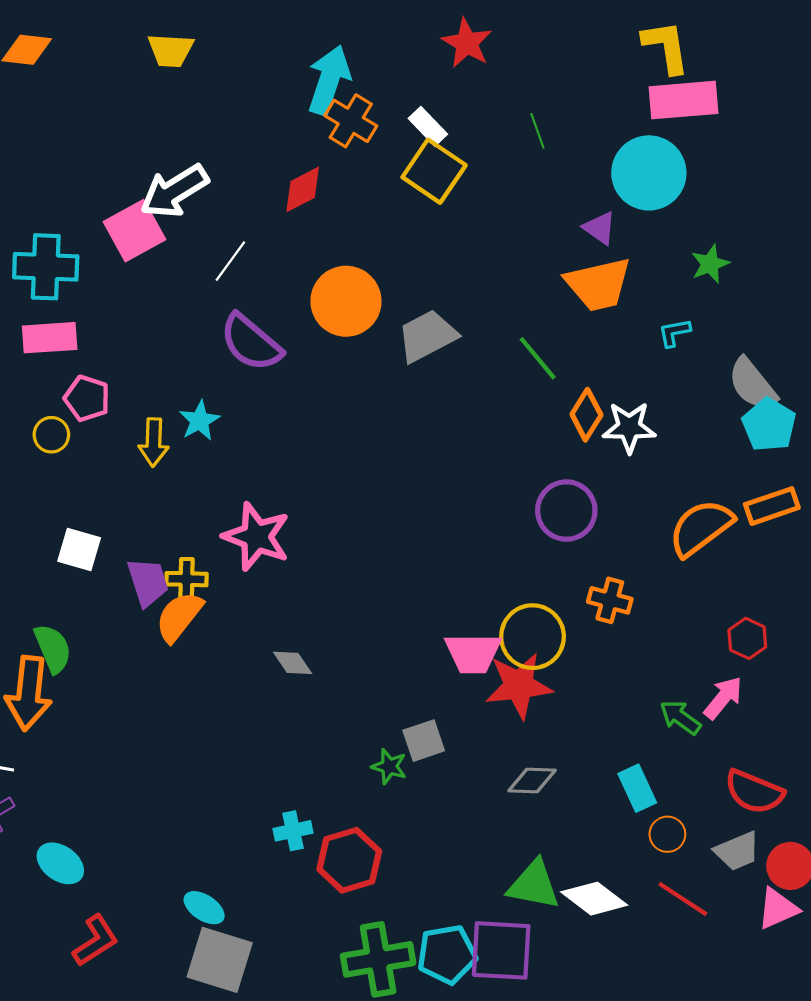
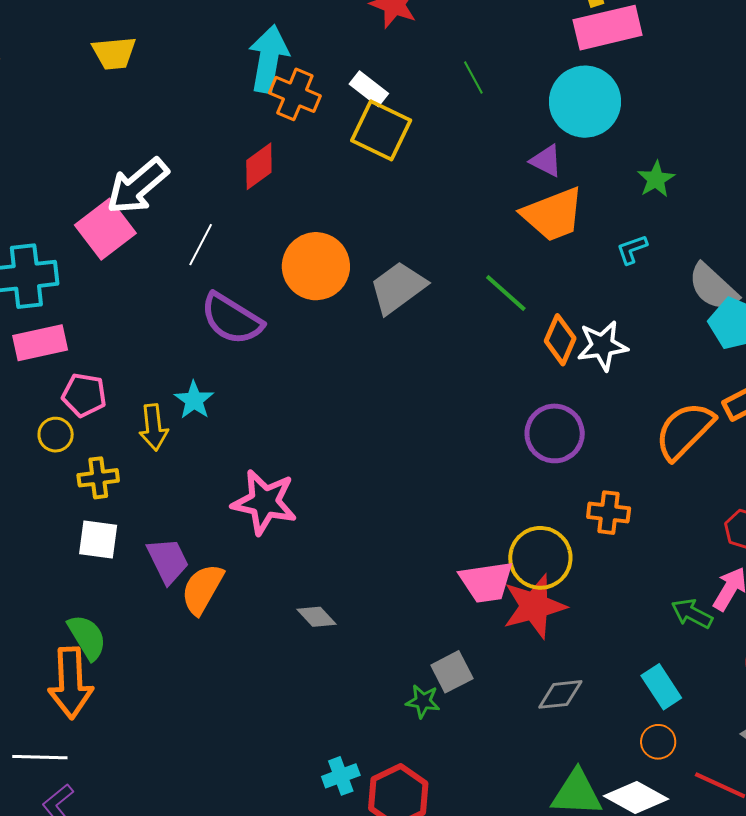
yellow cross: (186, 579) -> (98, 478), moved
orange circle: (667, 834) -> (658, 742), moved

